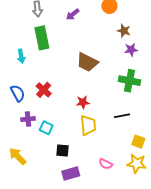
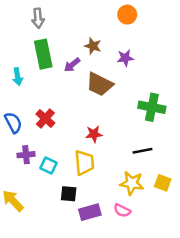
purple arrow: (73, 14) -> (72, 65), moved
brown star: (124, 31) -> (93, 46), moved
purple star: (131, 50) -> (125, 58), moved
yellow trapezoid: (88, 125) -> (84, 163), moved
yellow star: (137, 164) -> (132, 183), moved
purple rectangle: (71, 173) -> (90, 212), moved

